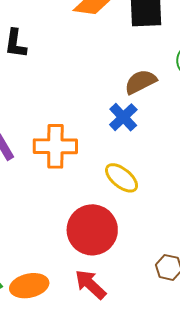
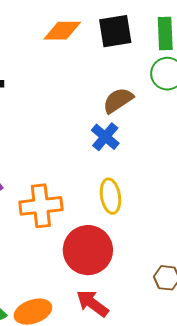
orange cross: (55, 146) -> (41, 206), moved
yellow ellipse: (122, 178) -> (110, 196), turned 48

